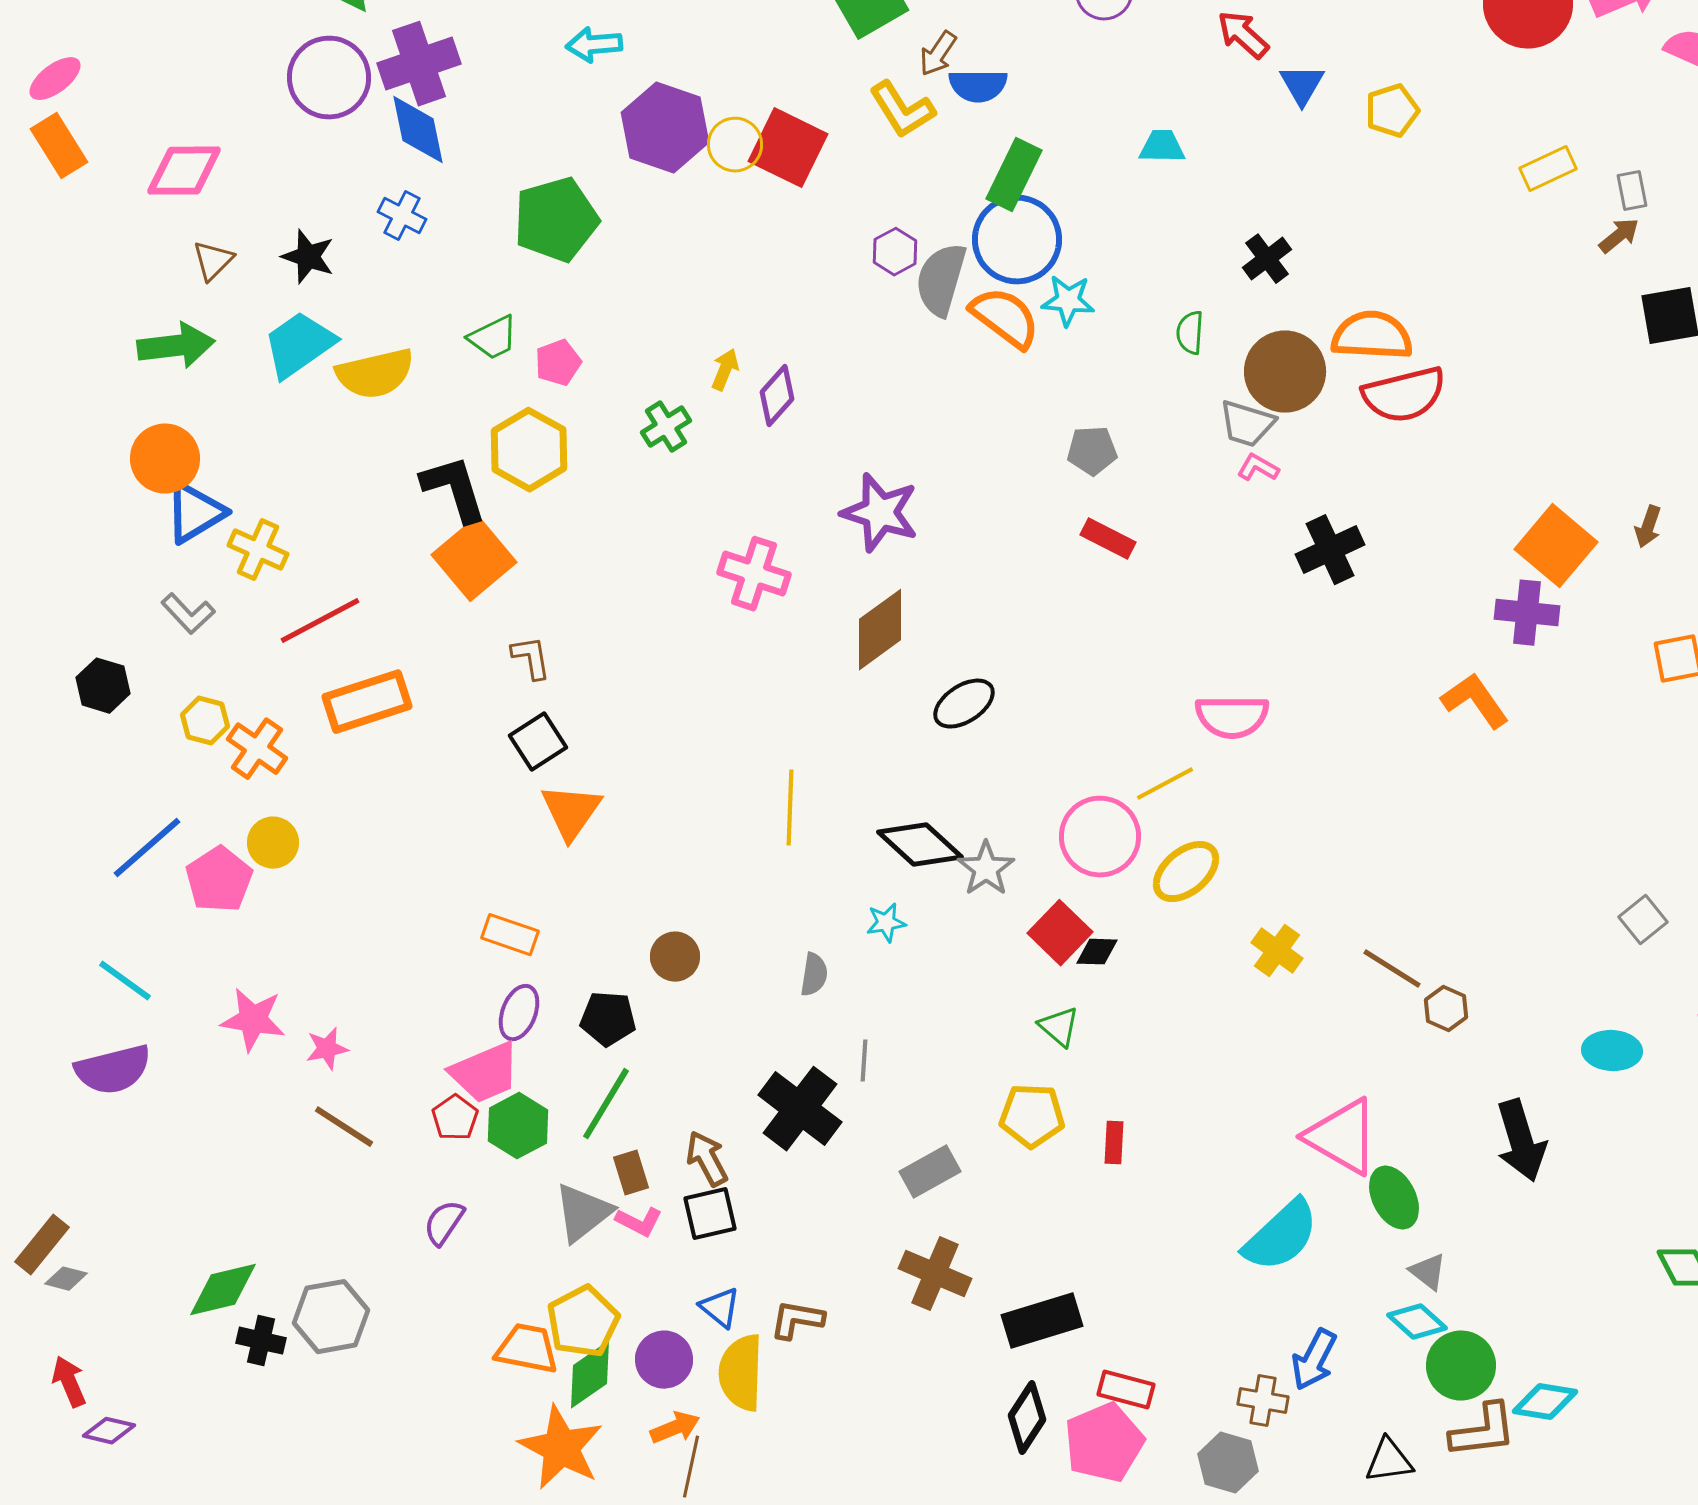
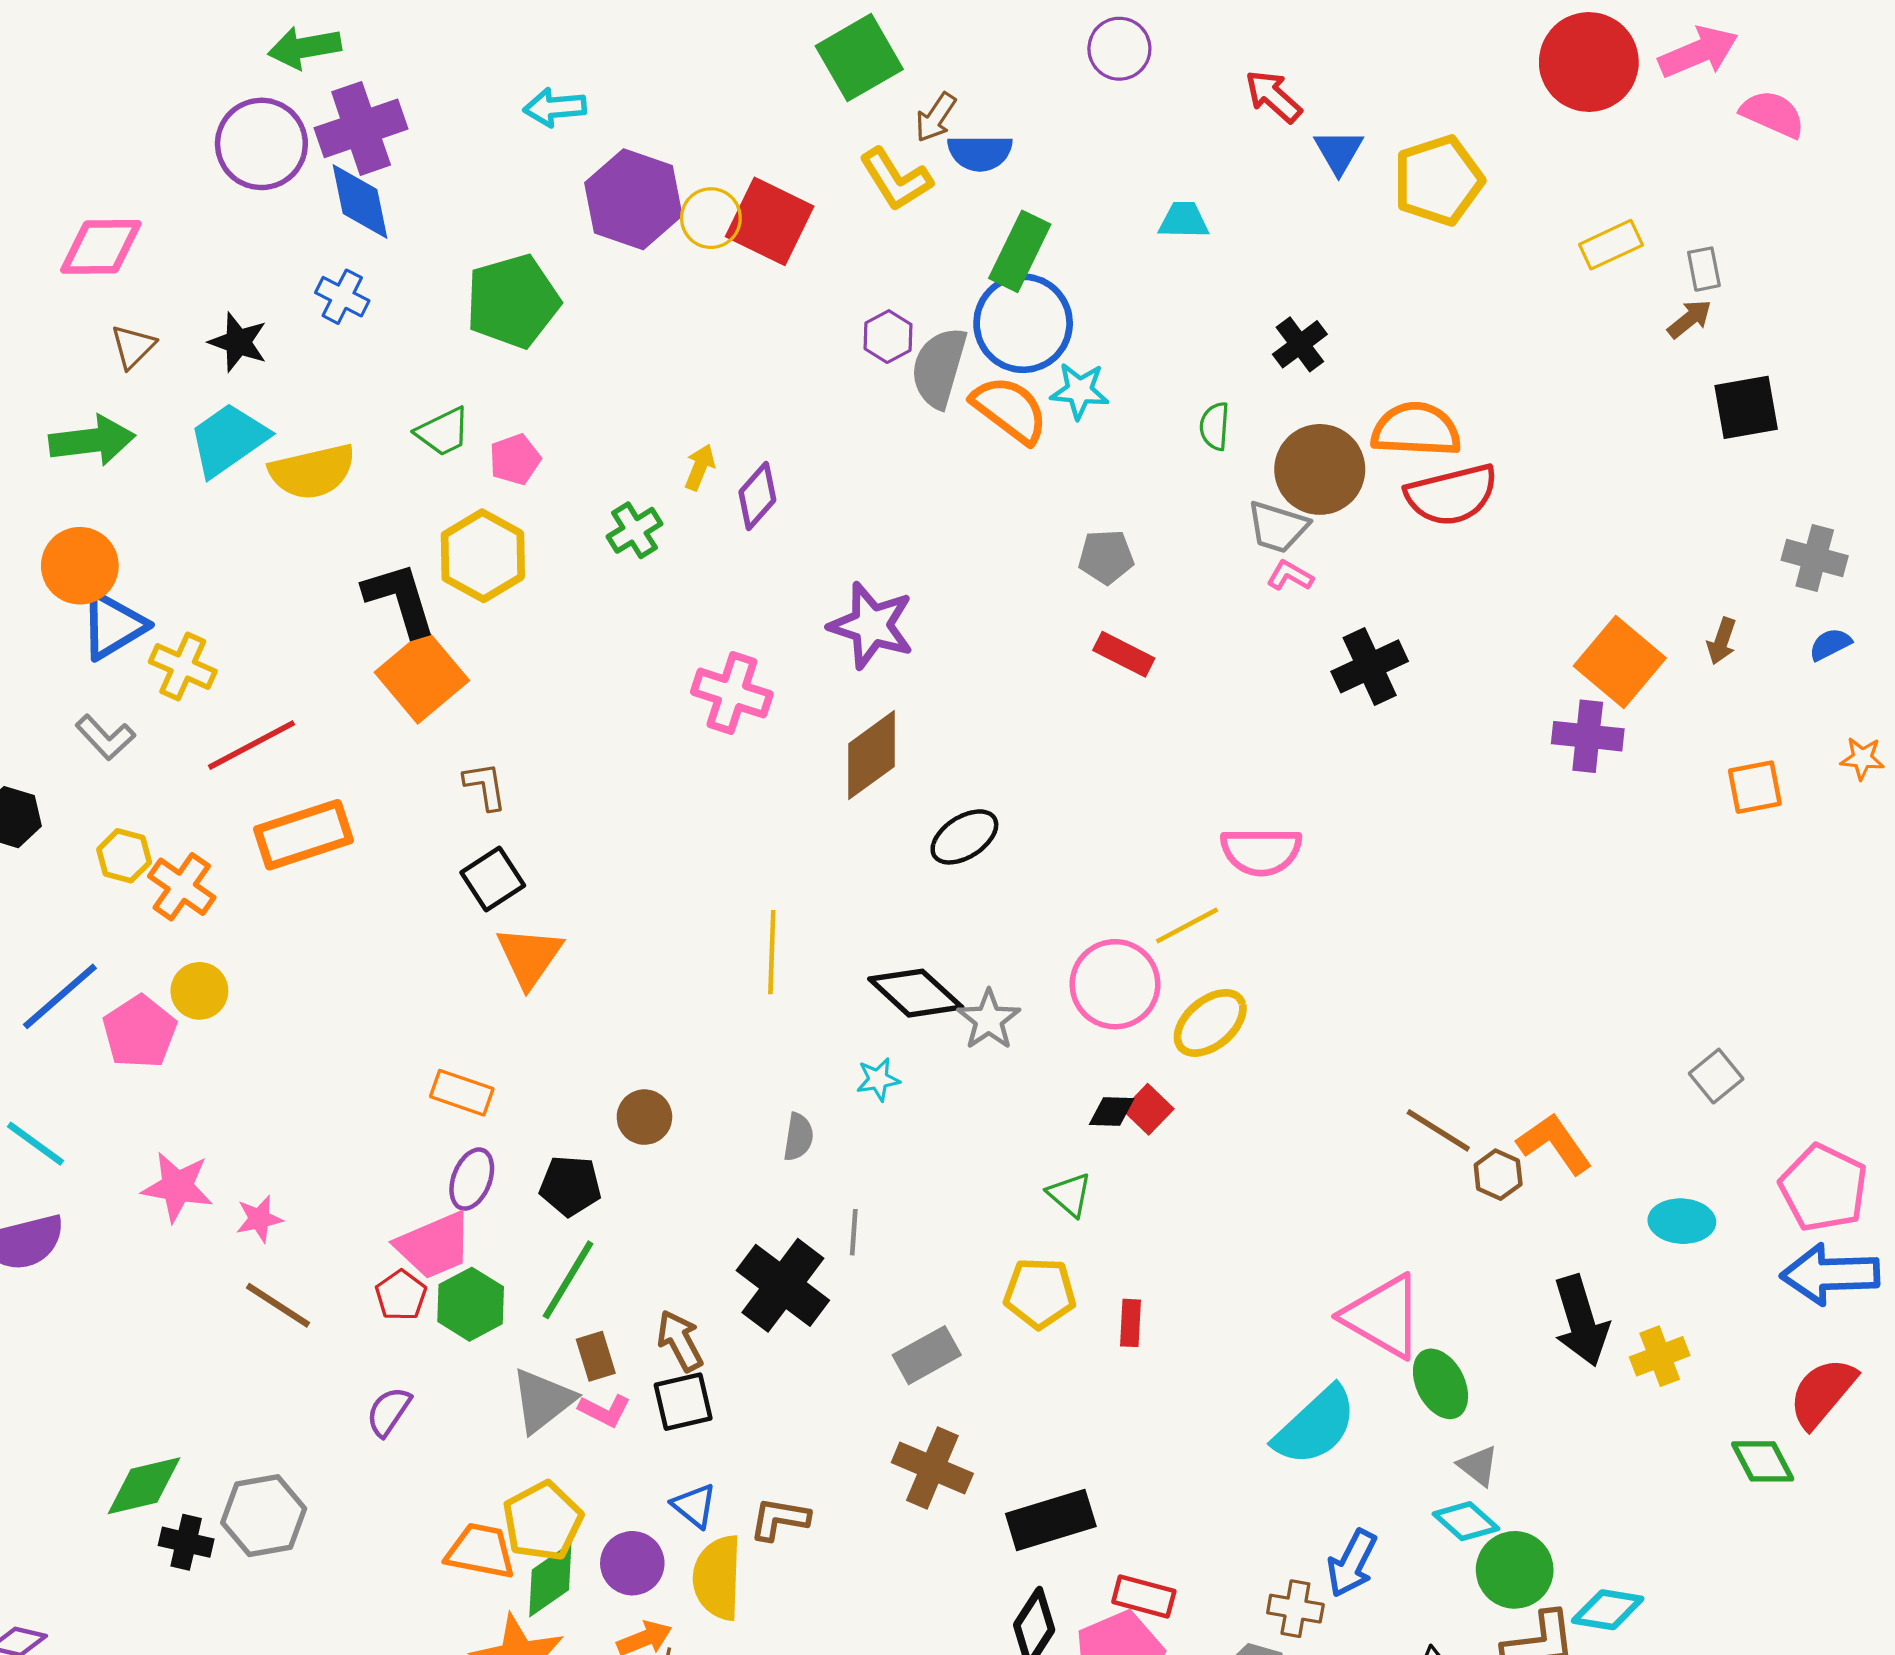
yellow pentagon: (1392, 111) -> (1438, 180), size x1.5
orange L-shape: (1475, 701) -> (1555, 1144), moved
red square: (1060, 933) -> (1148, 1109), moved, size x0.7
yellow cross: (1277, 951) -> (1660, 1356), moved, turned 33

